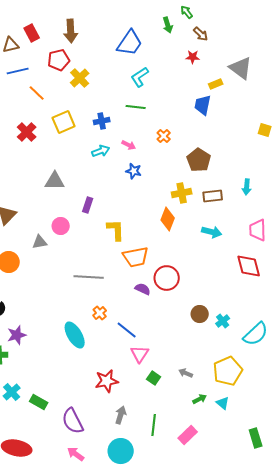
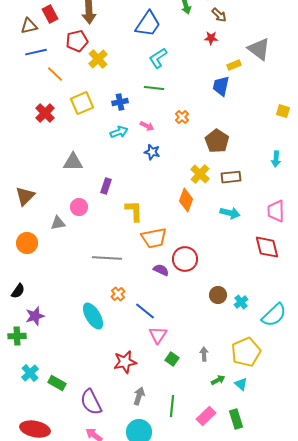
cyan arrow: (247, 187) -> (276, 159), moved
yellow cross: (182, 193) -> (200, 174), turned -36
gray arrow: (186, 373) -> (204, 354), turned 64
green rectangle: (256, 438) -> (236, 419), moved

